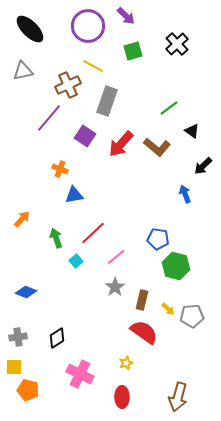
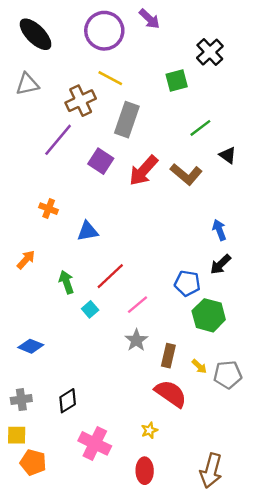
green square: (133, 51) -> (177, 80), moved
black arrow: (203, 166) -> (221, 264), moved
orange cross: (60, 169) -> (49, 209), moved

